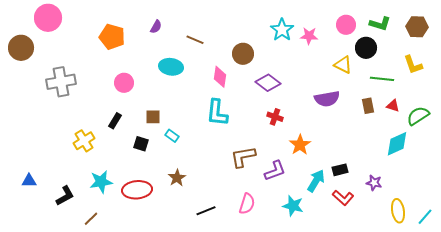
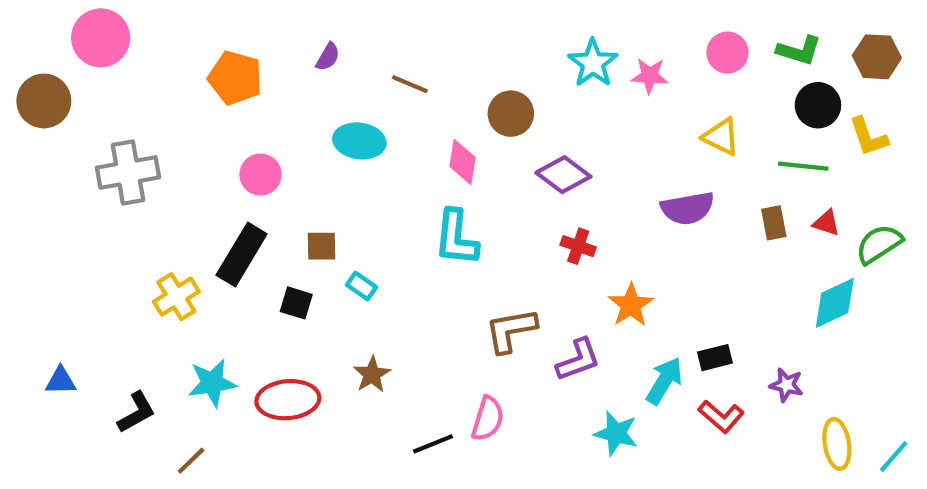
black circle: (366, 48) -> (818, 105), moved
black rectangle: (115, 121) -> (242, 255), size x1.8
pink semicircle: (247, 204) -> (488, 419), moved

